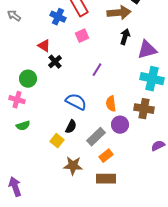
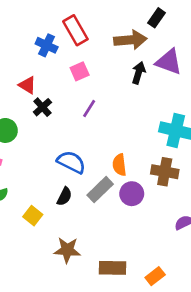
purple triangle: (147, 50) -> (169, 62), moved, turned 35
purple line: (97, 70) -> (89, 109), moved
gray rectangle: (96, 137) -> (100, 190), moved
yellow square: (57, 141) -> (33, 216), moved
orange rectangle: (106, 156) -> (155, 276), moved

